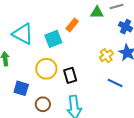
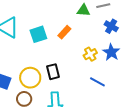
orange rectangle: (72, 25) -> (64, 32), moved
yellow circle: (46, 69) -> (30, 78), moved

